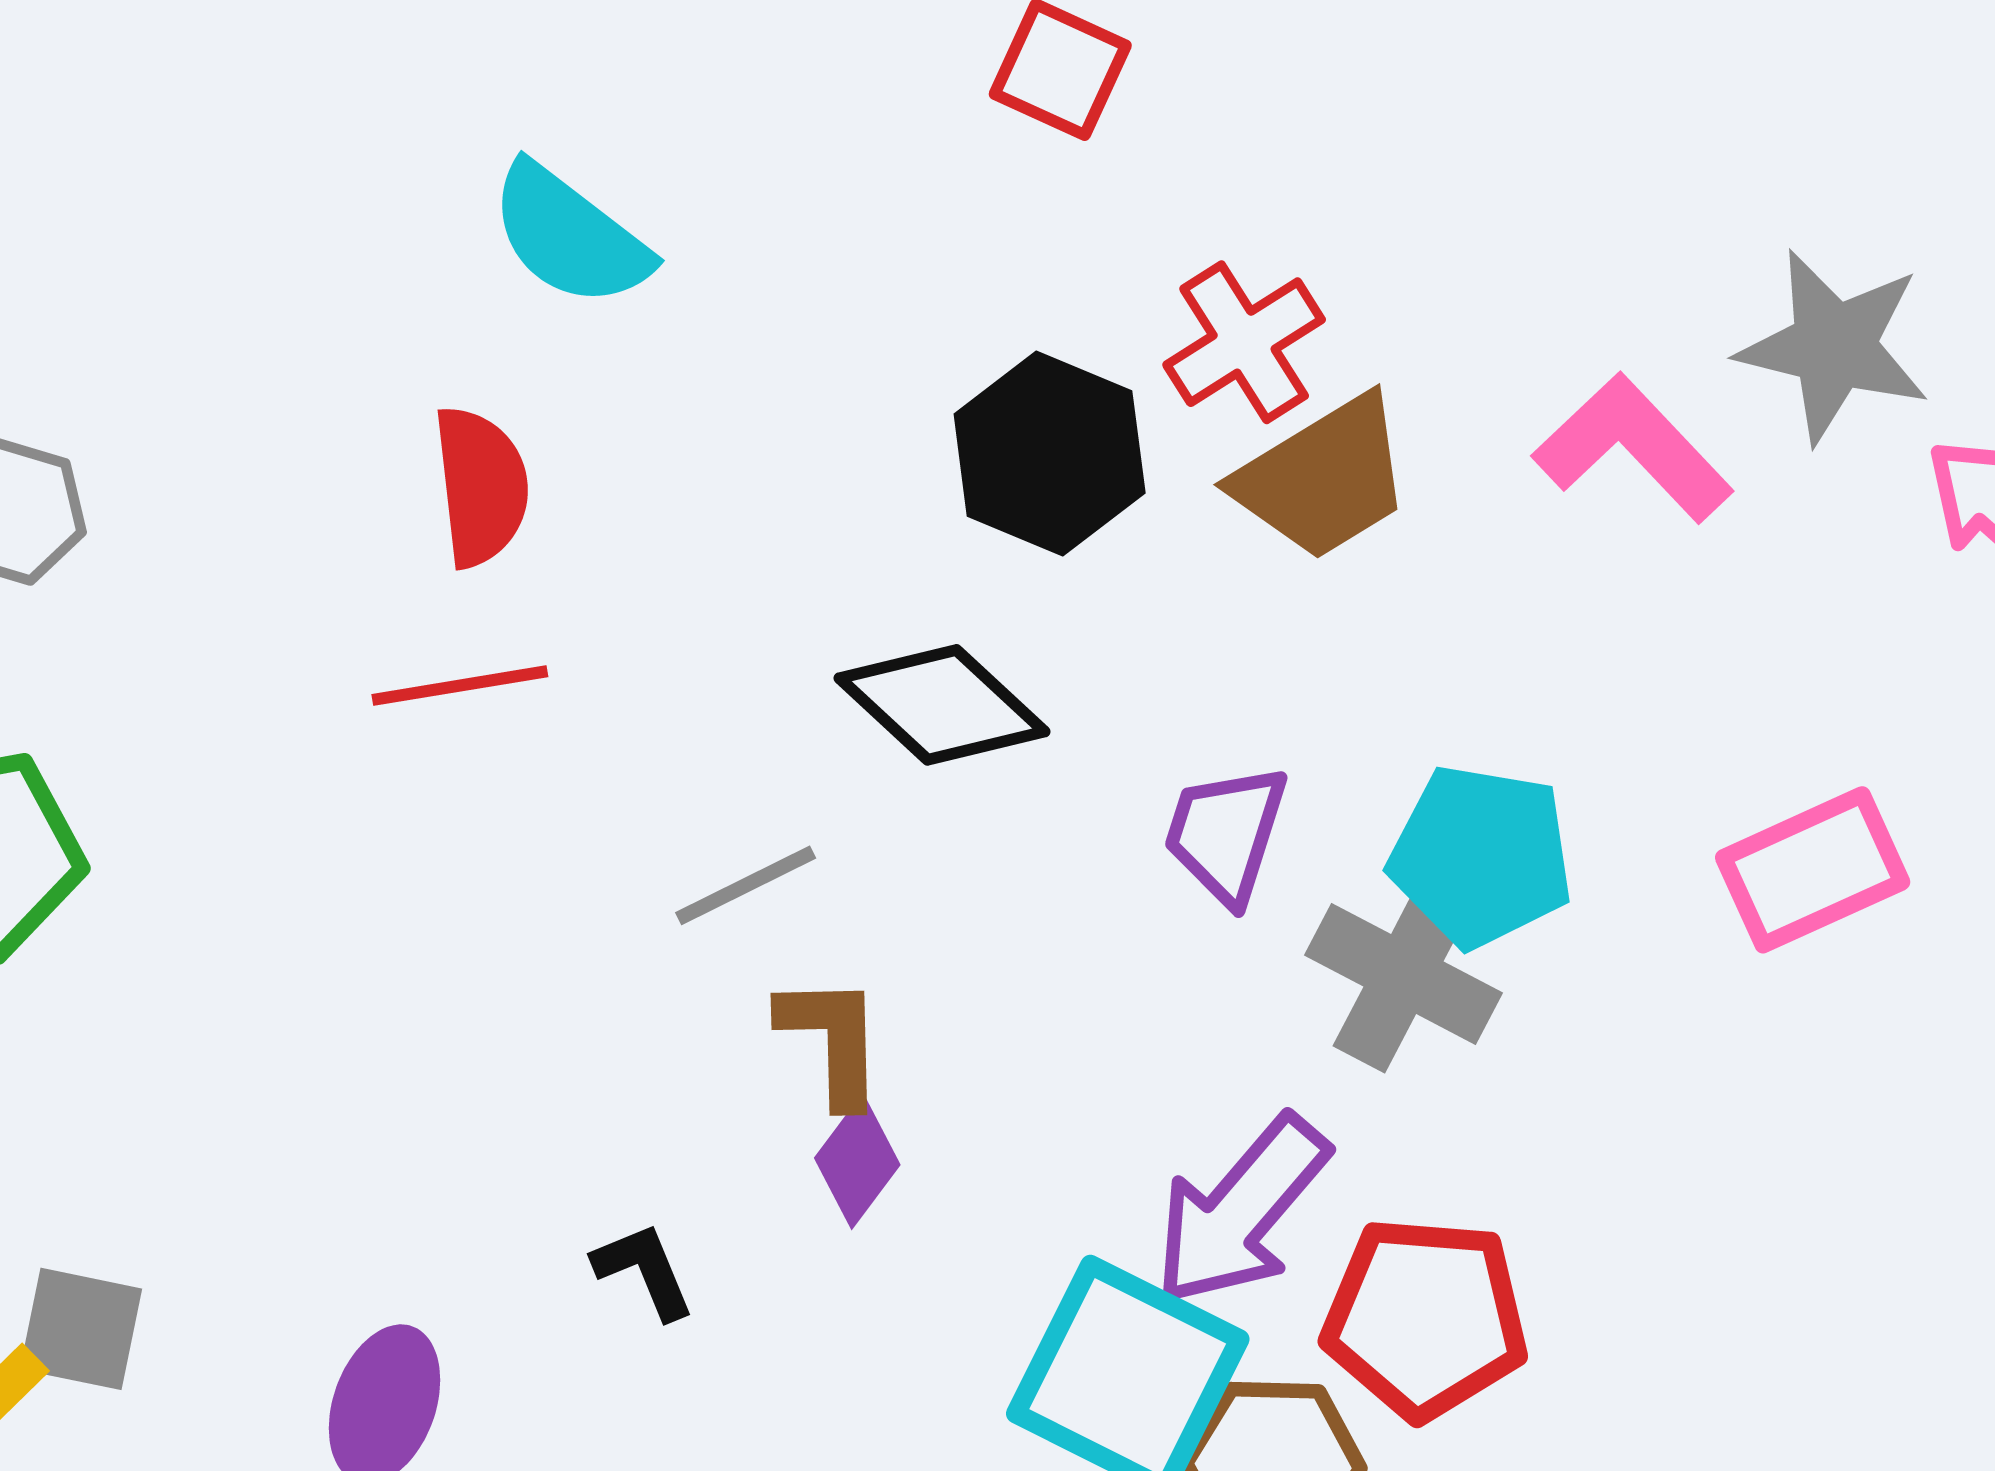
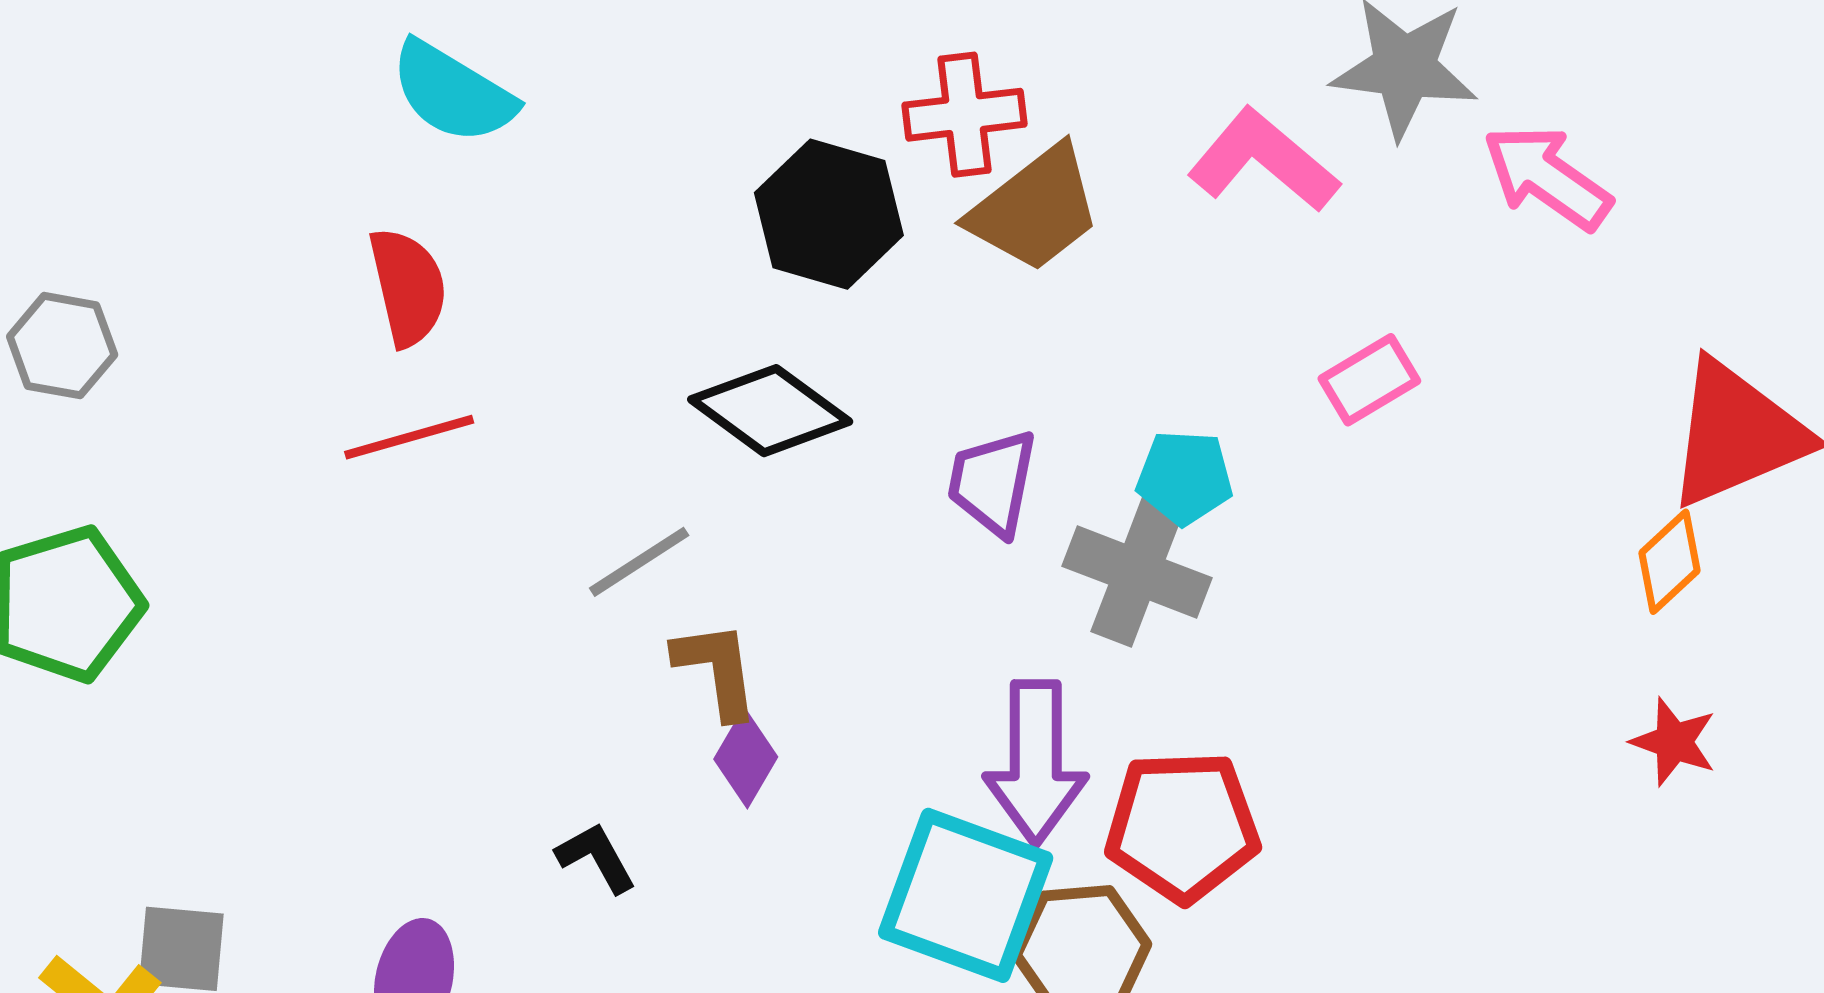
red cross: (1244, 342) -> (964, 115), turned 32
cyan pentagon: (1481, 856) -> (1185, 478), size x0.7
pink rectangle: (1813, 870) -> (1369, 380), moved, size x0.7
purple arrow: (1241, 1211) -> (1036, 762), turned -34

